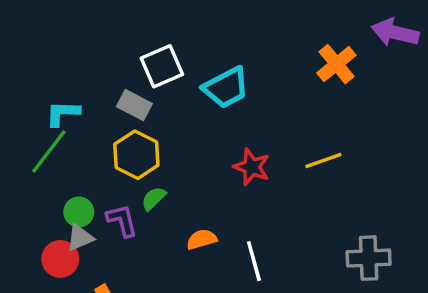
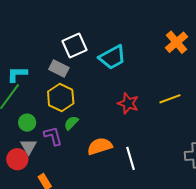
green circle: (79, 212) -> (27, 123), moved
gray triangle: (80, 238) -> (29, 147), turned -36
orange semicircle: (202, 239) -> (100, 146), size x1.4

